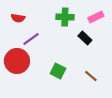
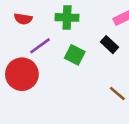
green cross: (65, 17) -> (67, 17), moved
green square: (58, 71) -> (75, 55), moved

